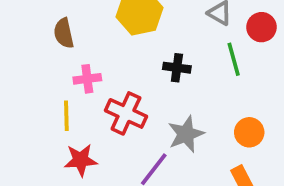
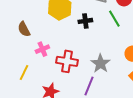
black cross: (177, 68) -> (85, 21), moved
yellow line: (66, 116) -> (24, 72), moved, turned 42

